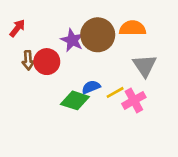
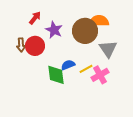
red arrow: (17, 28) -> (35, 18), moved
brown circle: (98, 35) -> (85, 31), moved
green diamond: (75, 100) -> (56, 75), turned 65

